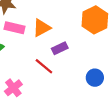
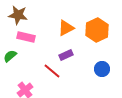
orange triangle: (42, 28) -> (66, 28), moved
blue circle: (95, 78) -> (102, 69), moved

